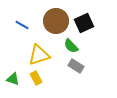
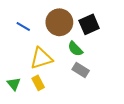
green triangle: (13, 79) -> (14, 84), turned 32

